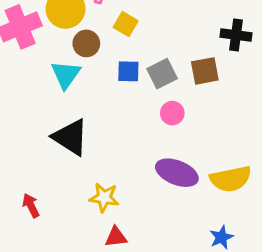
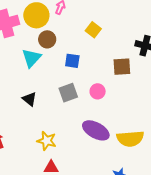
yellow square: (126, 24) -> (93, 30), moved
gray square: (162, 74) -> (68, 93), moved
black triangle: (70, 137) -> (30, 99), size x0.6

